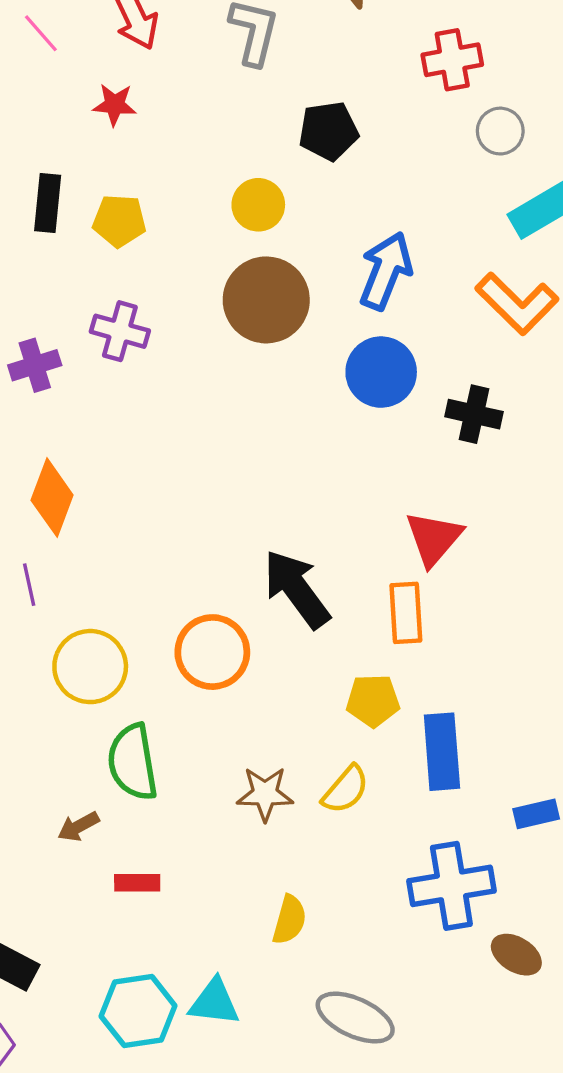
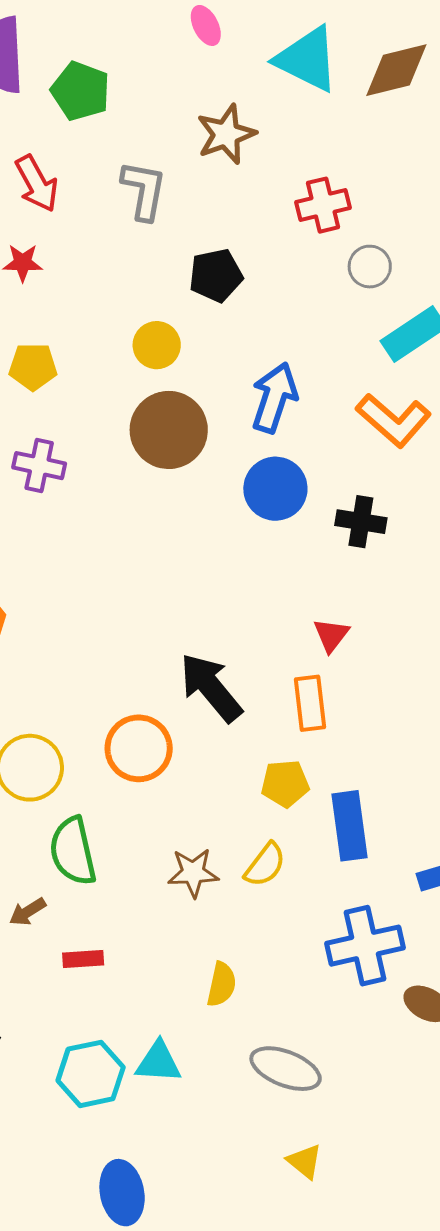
red triangle: (434, 538) -> (331, 635), size x0.7

